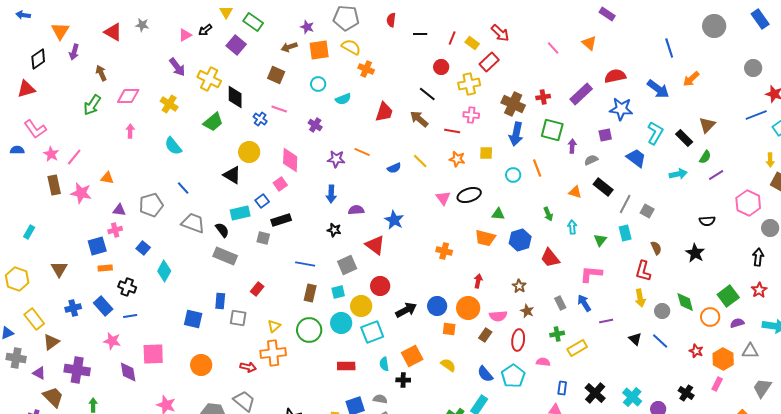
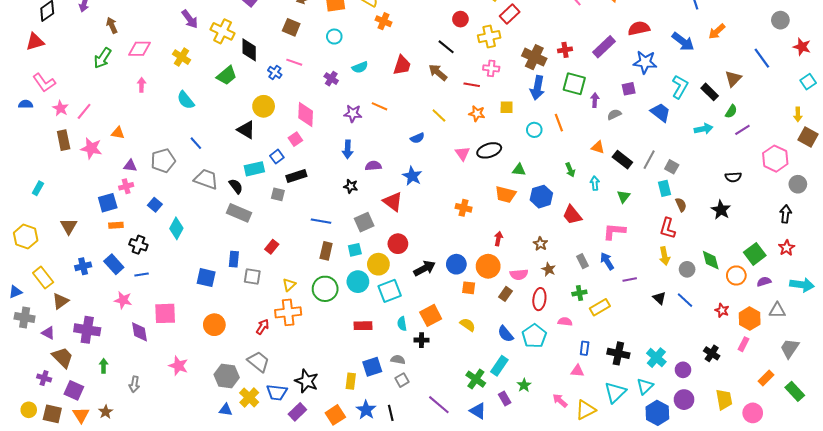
cyan semicircle: (343, 99) -> (360, 67), moved
blue line: (756, 115) -> (762, 58), moved, turned 75
blue semicircle: (394, 168) -> (417, 138), moved
black rectangle: (603, 187) -> (622, 160), moved
cyan rectangle: (625, 233) -> (665, 188), moved
red arrow: (248, 367) -> (263, 327), turned -70
black cross: (595, 393) -> (618, 353), turned -30

